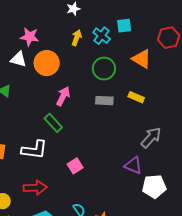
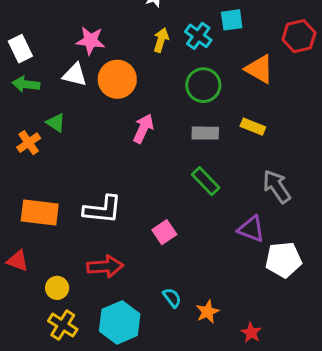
green rectangle: (53, 123) -> (206, 181), moved
gray arrow: (151, 138) -> (277, 187), turned -75

